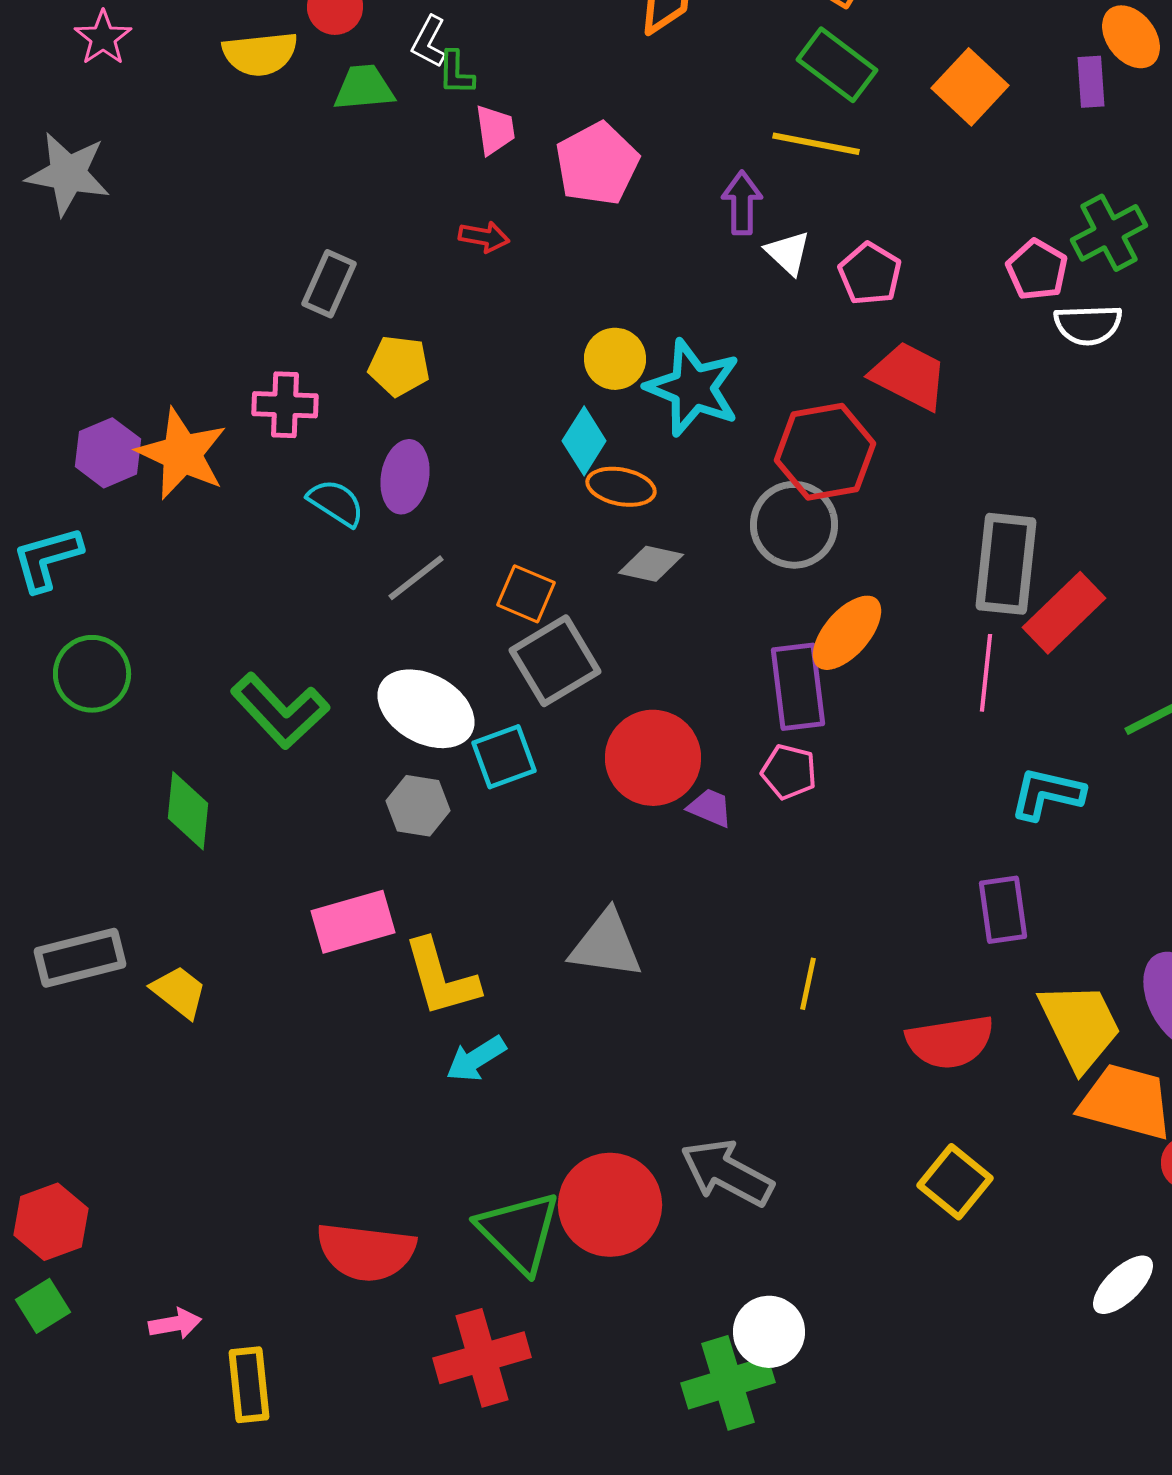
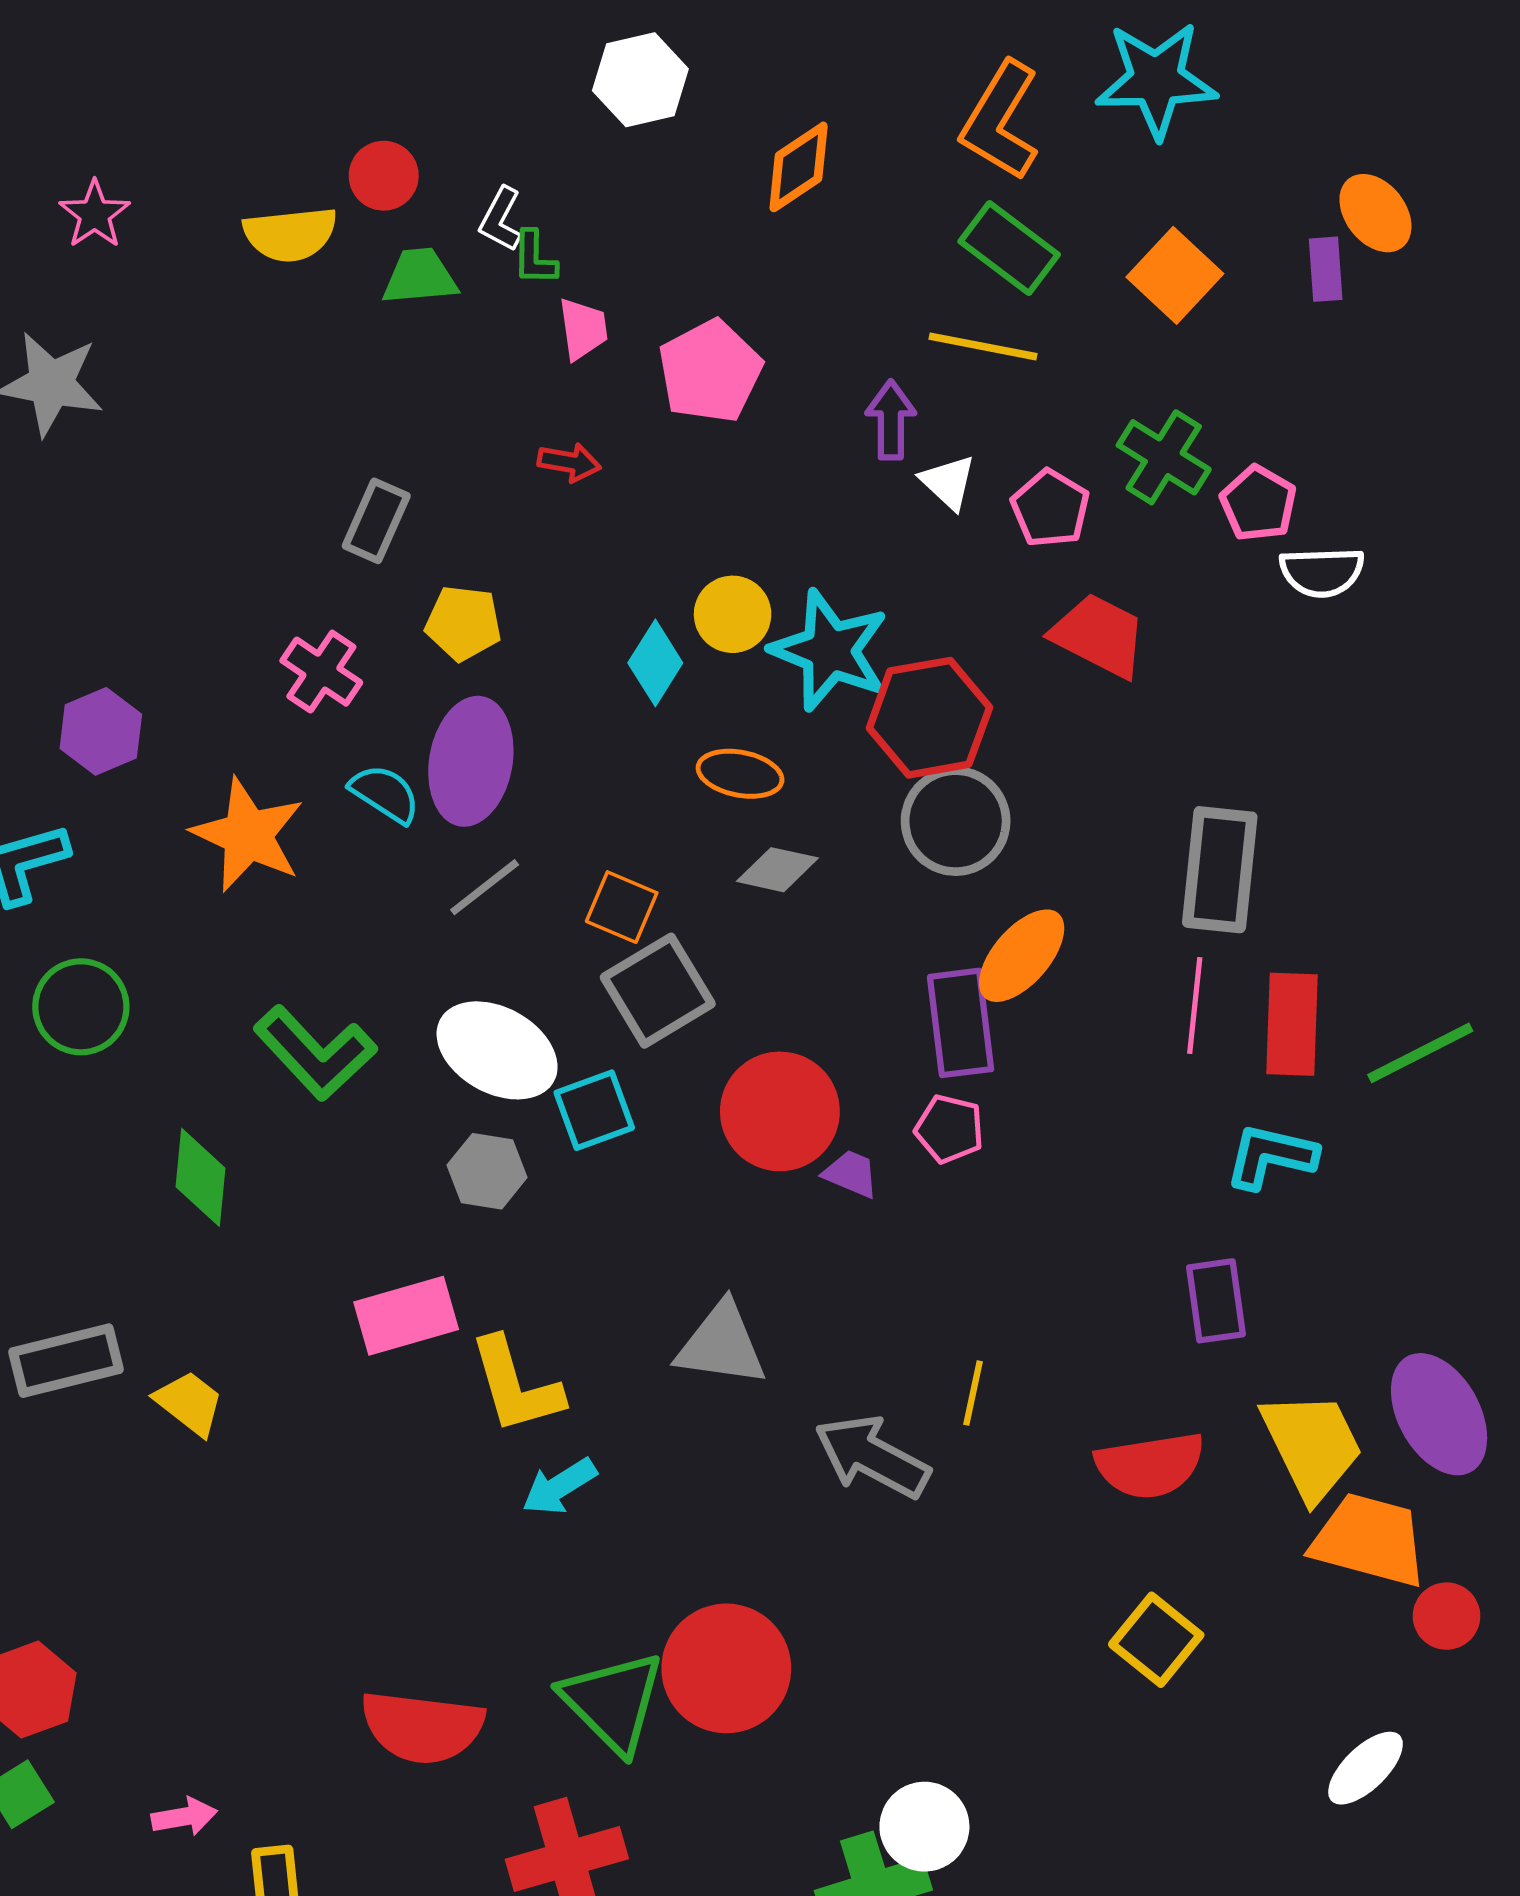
green cross: (1109, 233) -> (1164, 457), moved, turned -30
pink cross: (285, 405) -> (321, 672), turned 32
cyan diamond: (584, 441) -> (655, 663), moved
red hexagon: (825, 452) -> (929, 718), moved
orange star: (182, 454) -> (248, 835), moved
purple ellipse: (405, 477) -> (471, 761), size x1.4
red rectangle: (1064, 613) -> (1292, 1024), moved, turned -44
gray arrow: (727, 1173) -> (872, 1457), moved

